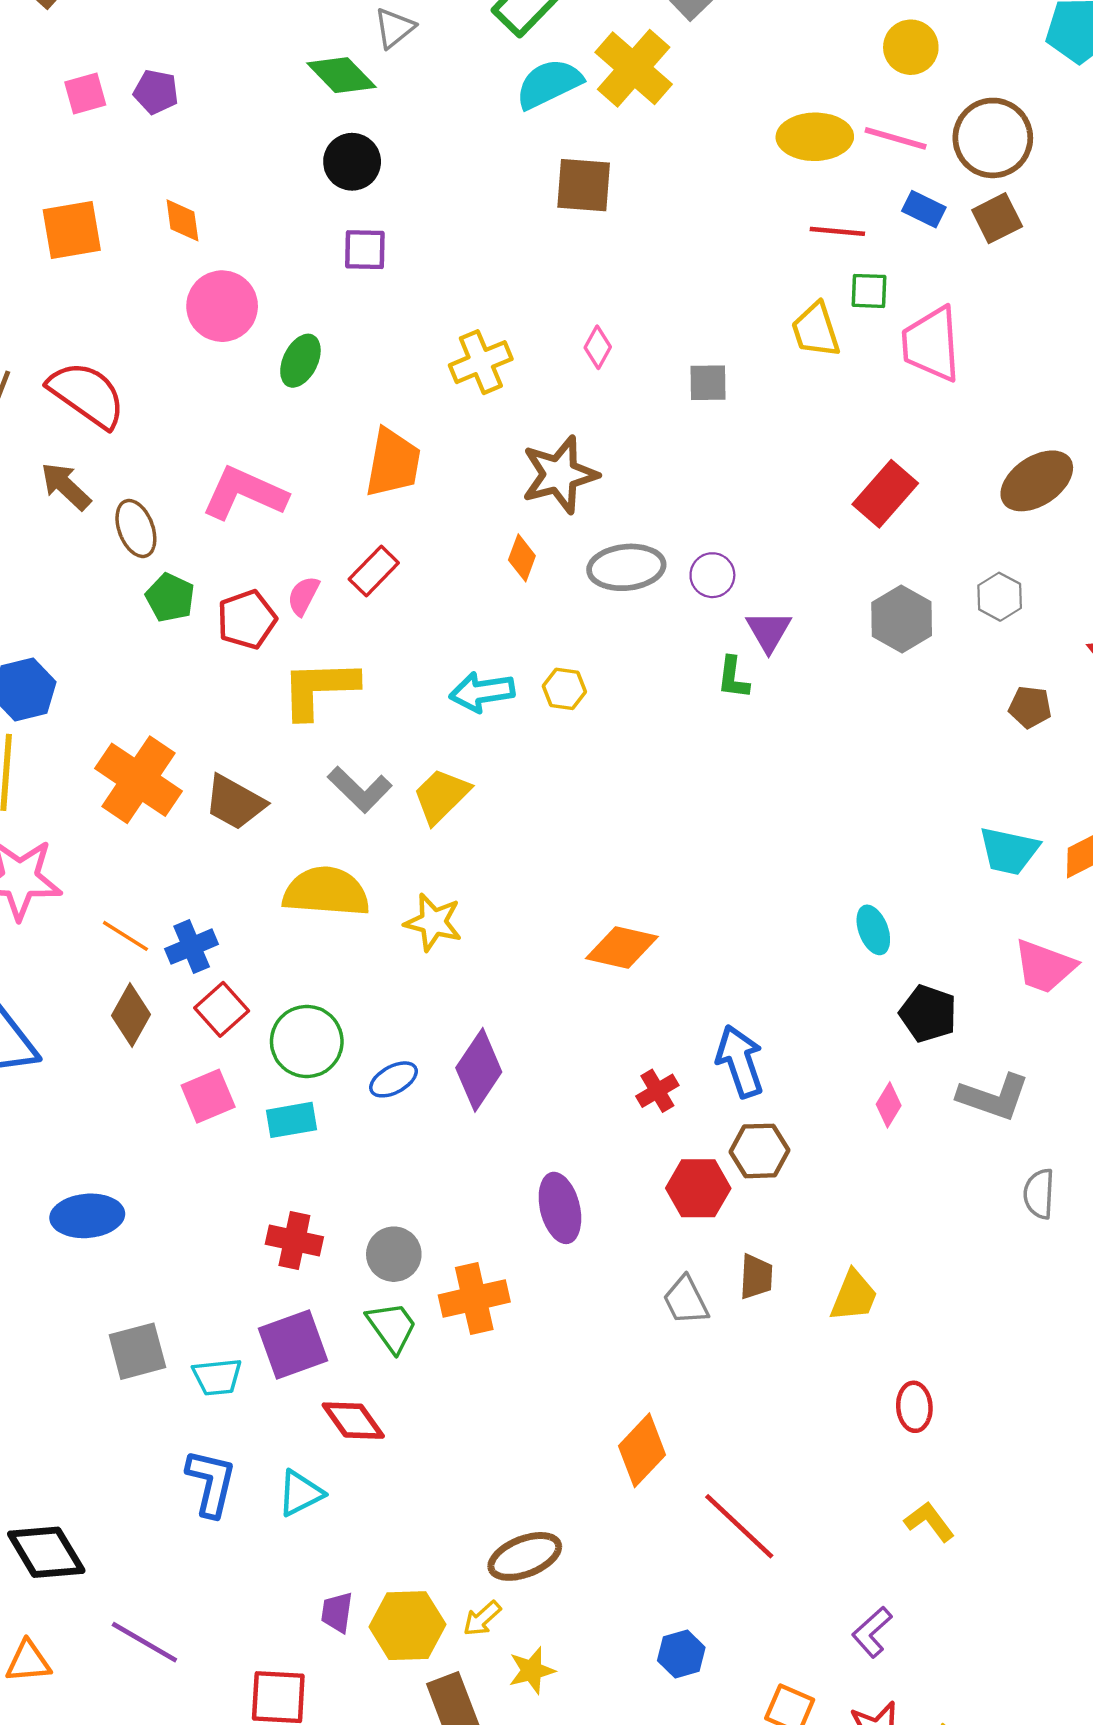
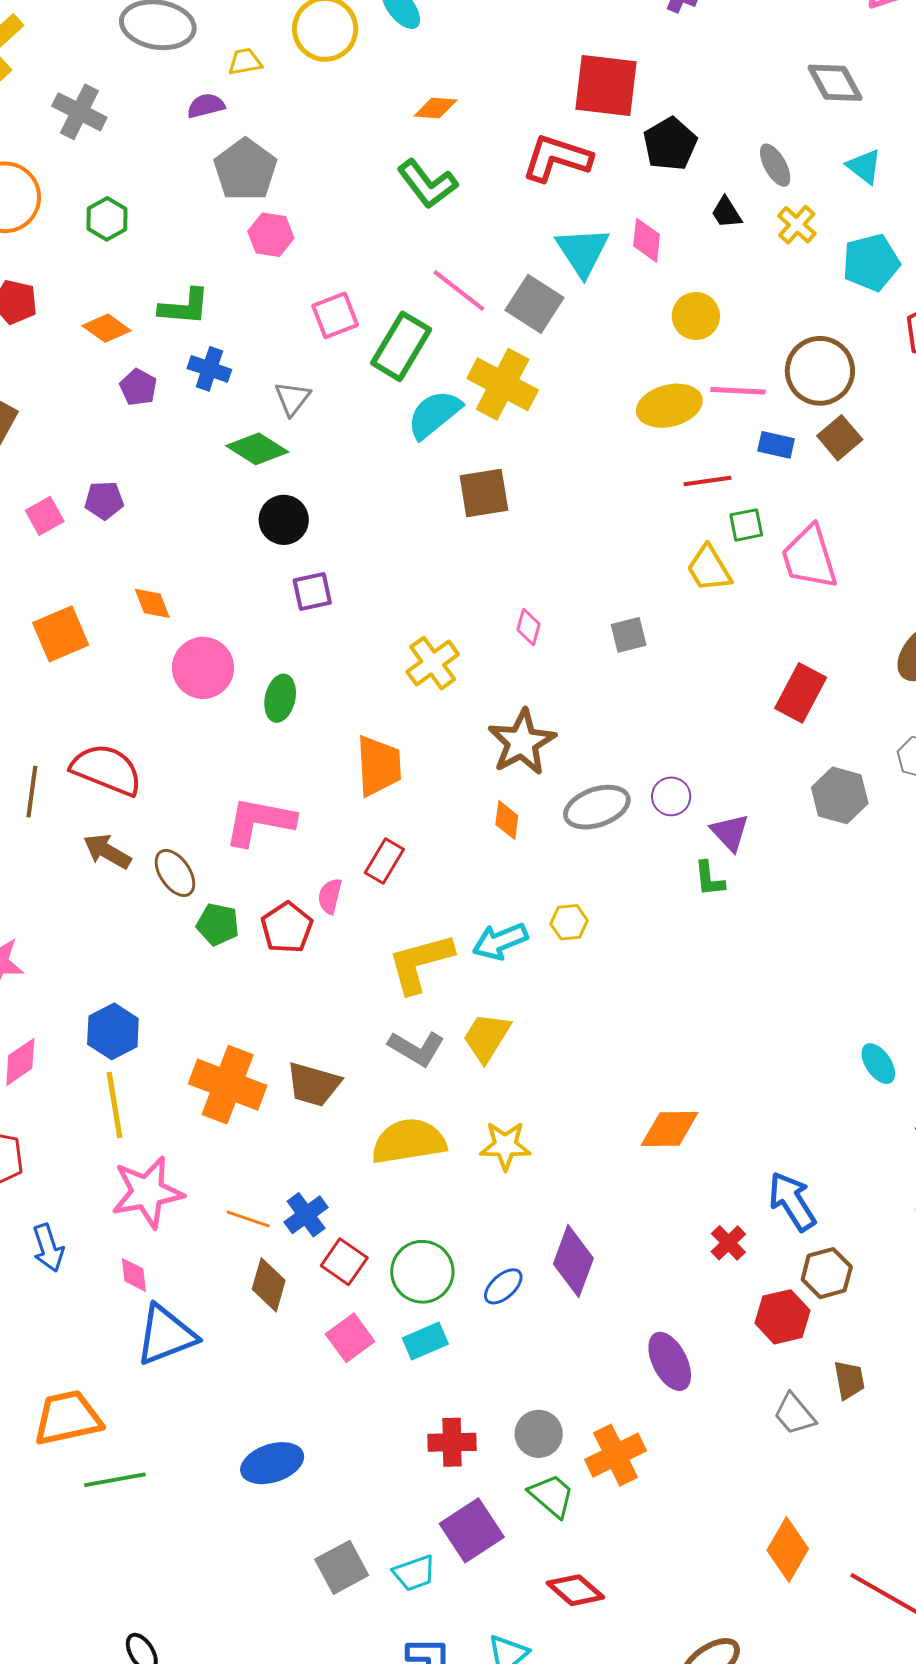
yellow circle: (911, 47) -> (696, 316), moved
yellow L-shape: (319, 689) -> (420, 963), moved
red diamond: (353, 1421) -> (575, 1590), moved

